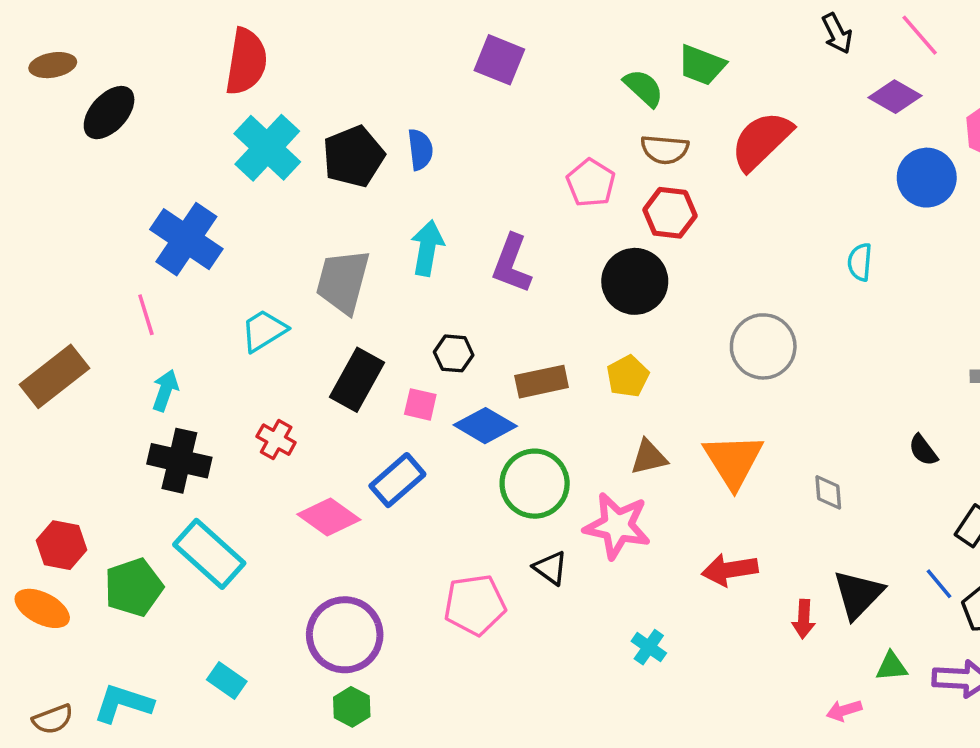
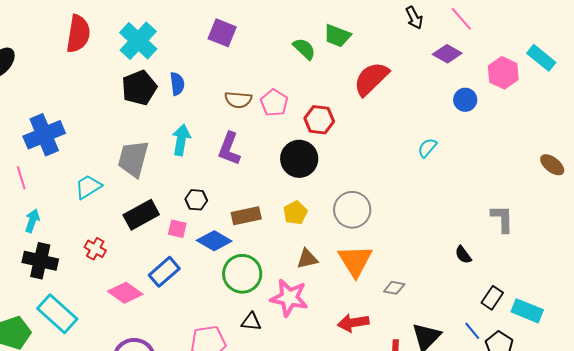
cyan cross: (267, 148) -> (138, 41), moved
brown semicircle: (665, 149) -> (238, 100), moved
blue circle: (927, 178) -> (465, 100), size x0.7
blue cross: (186, 239) -> (44, 135), turned 33
cyan semicircle: (860, 262) -> (427, 148), turned 35
gray circle: (763, 346) -> (352, 210), moved
black rectangle: (357, 380) -> (141, 215), turned 32
gray diamond: (828, 492) -> (394, 288), moved, turned -75
black triangle: (550, 568) -> (251, 322), turned -30

